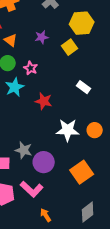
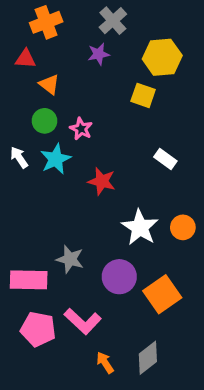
purple star: (42, 37) -> (99, 54), moved
yellow square: (70, 47) -> (143, 95), turned -35
white star: (68, 130) -> (140, 227), turned 30
purple circle: (44, 162) -> (119, 277), moved
gray diamond: (88, 212) -> (148, 358), moved

